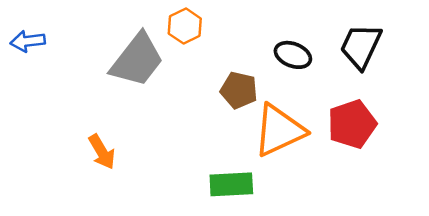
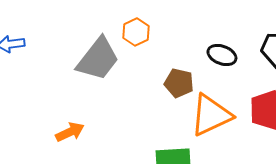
orange arrow: (102, 152) -> (70, 132), turned -84

